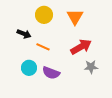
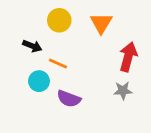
red arrow: (81, 47) -> (128, 57), moved, turned -45
cyan circle: (29, 68) -> (39, 81), moved

